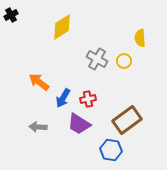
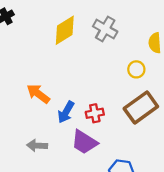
gray cross: (97, 59) -> (105, 29), moved
brown rectangle: (127, 120) -> (141, 107), moved

